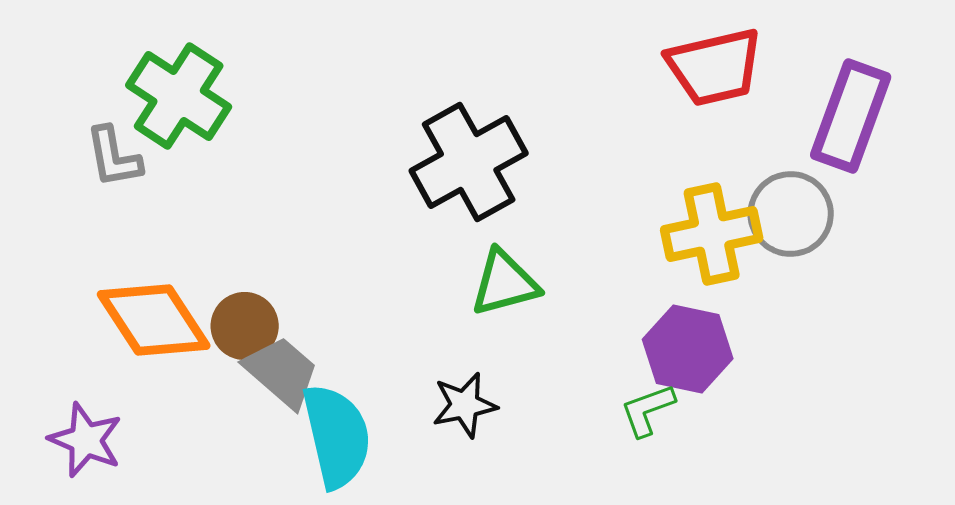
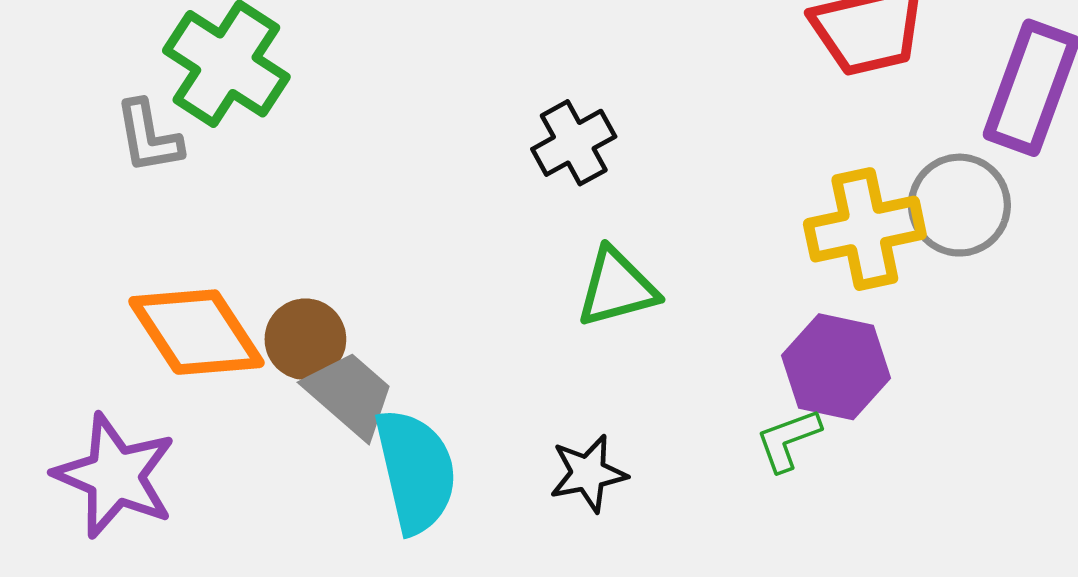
black cross: (469, 162) -> (574, 143), size x0.6
black star: (465, 405) -> (588, 473), moved
purple star: (86, 440) -> (115, 476), size x1.4

